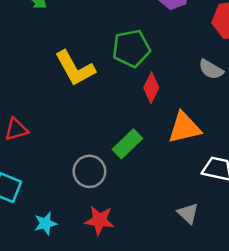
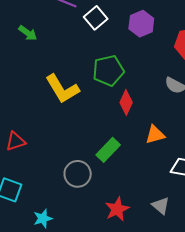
orange triangle: (184, 128) -> (155, 135), size x0.7
red star: (99, 220) -> (117, 209), moved, turned -30

